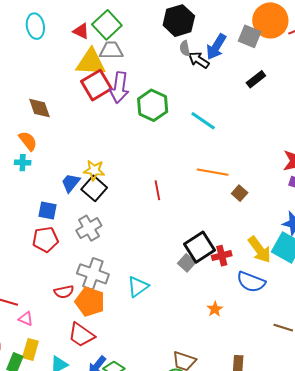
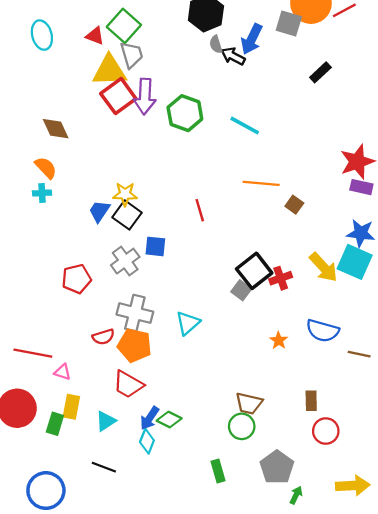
gray trapezoid: (111, 50) -> (132, 55), turned 80
black rectangle: (256, 79) -> (320, 72), moved
blue square: (48, 211) -> (155, 246), moved
blue semicircle: (251, 282) -> (323, 331), moved

